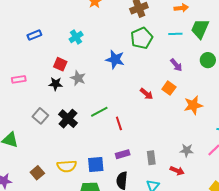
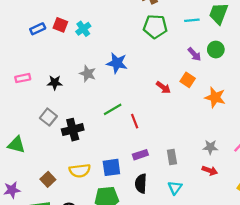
green pentagon: (142, 38) -> (155, 27), turned 30
blue star: (115, 59) -> (117, 63), moved
green circle: (208, 60) -> (216, 50), moved
red square: (60, 64) -> (60, 25), moved
black star: (56, 84) -> (55, 83), moved
orange star: (193, 105) -> (215, 97), turned 30
black cross: (68, 119) -> (73, 130), moved, turned 36
red arrow: (177, 171) -> (210, 171), moved

